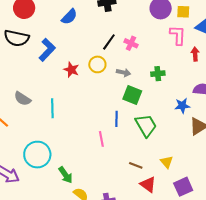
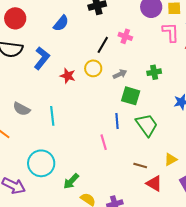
pink cross: (131, 43) -> (125, 36), moved
gray arrow: (124, 72) -> (120, 74), turned -32
yellow triangle: (167, 162) -> (171, 159), turned 48
green arrow: (66, 175) -> (71, 181), turned 84

